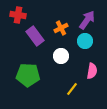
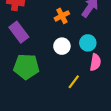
purple rectangle: (35, 36) -> (19, 32), moved
cyan circle: (85, 41) -> (88, 43), moved

